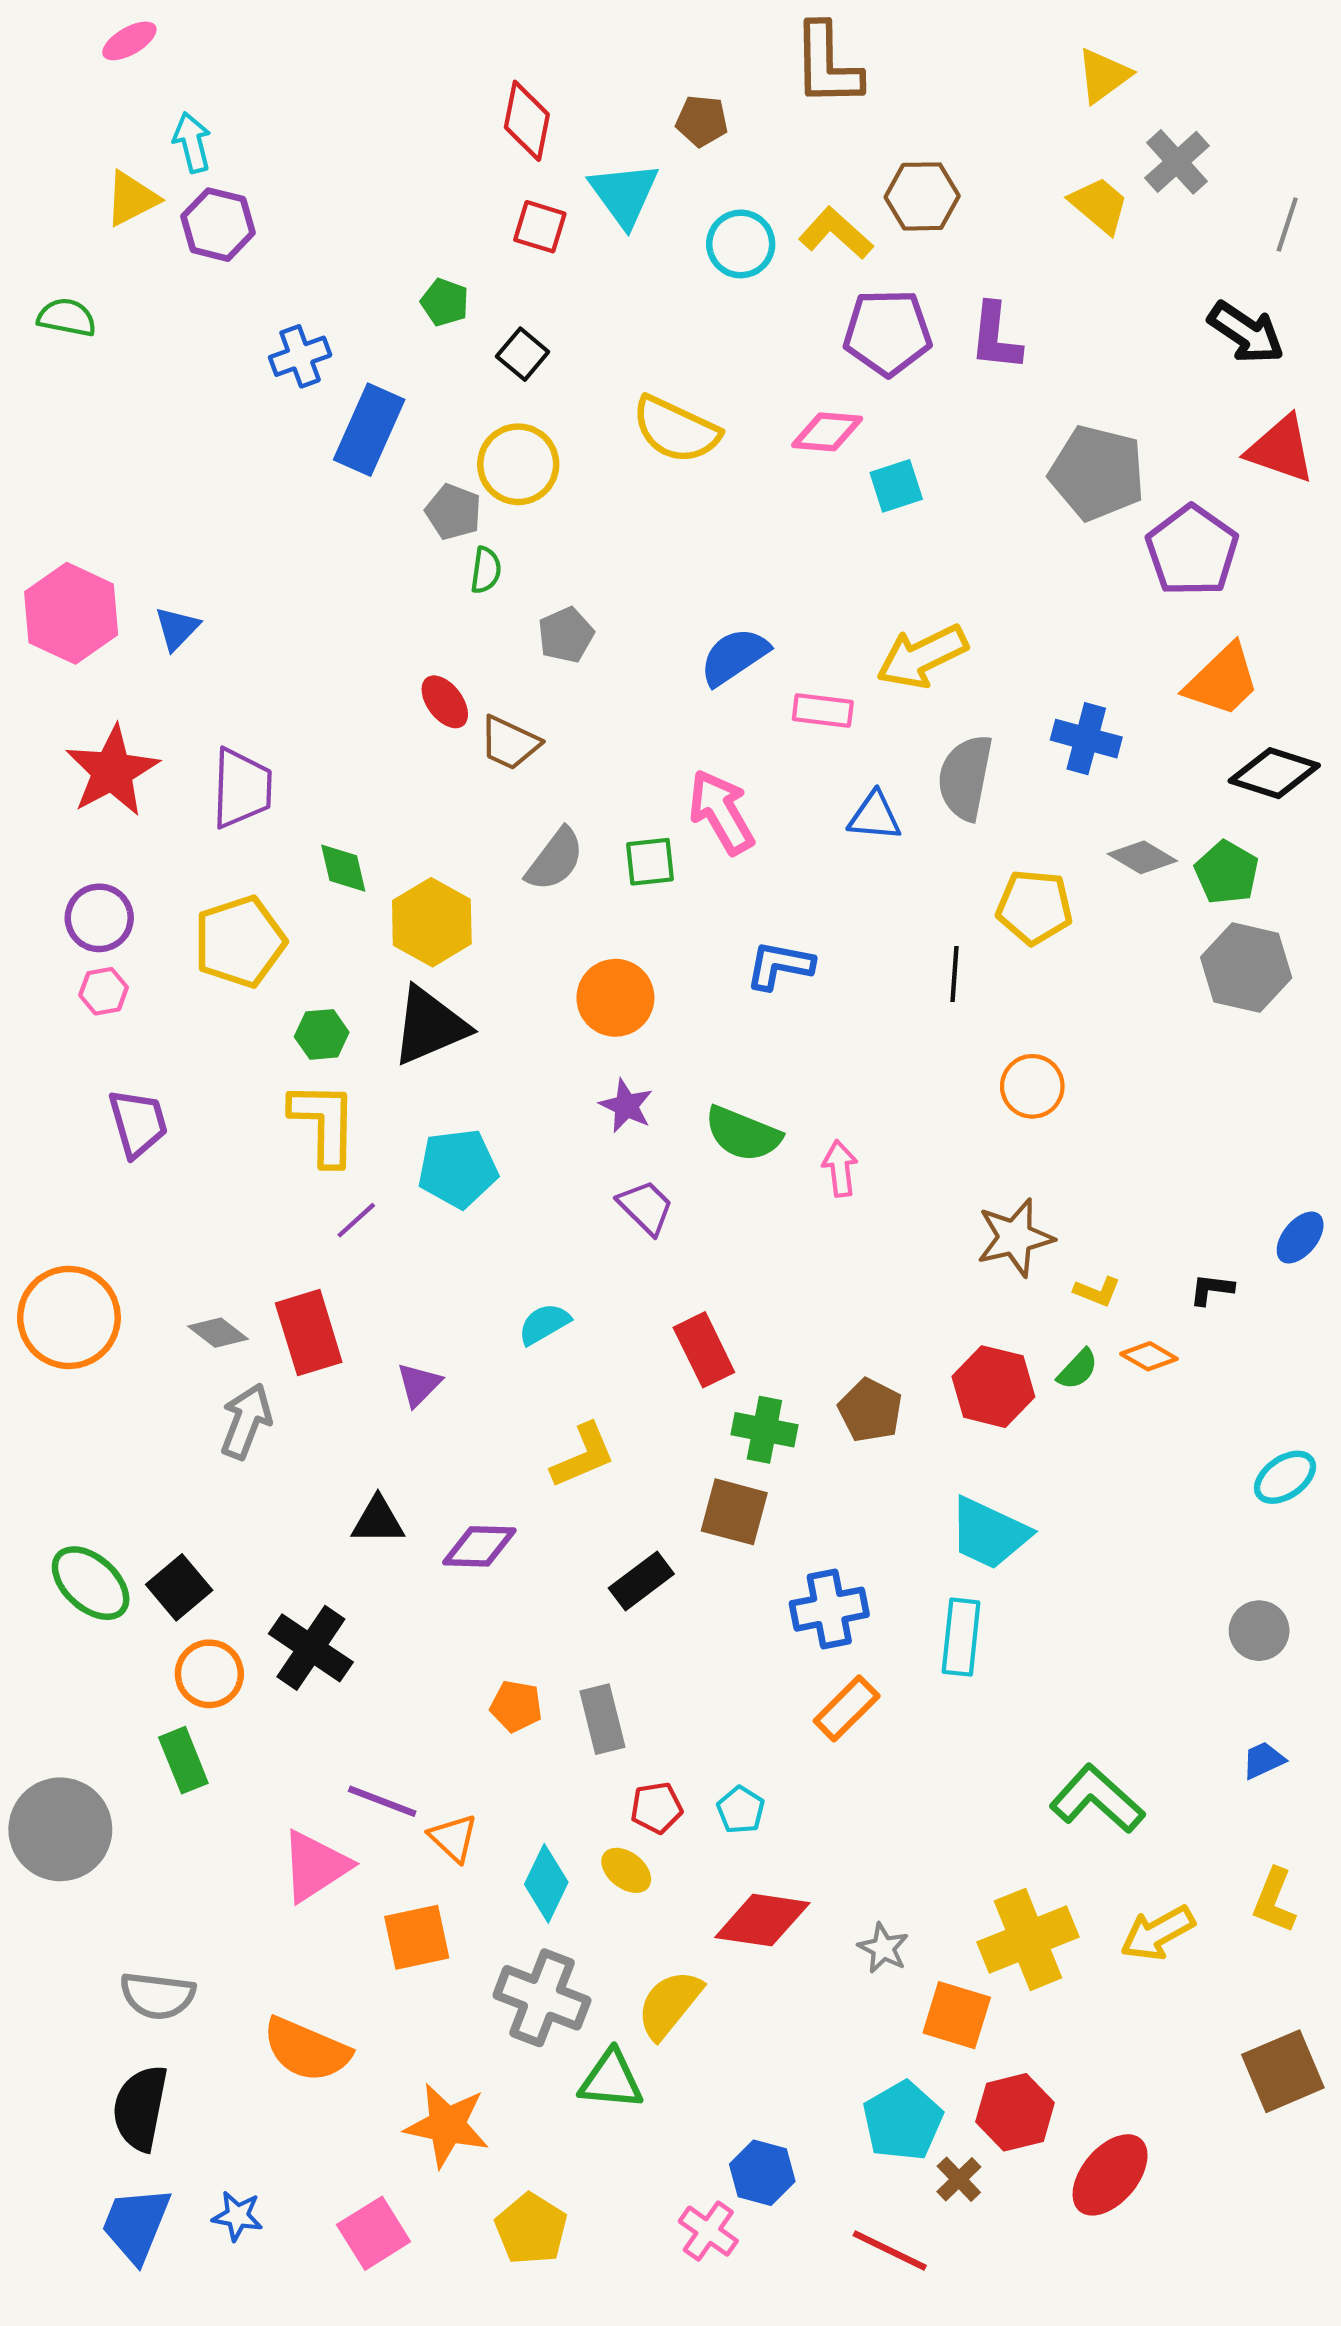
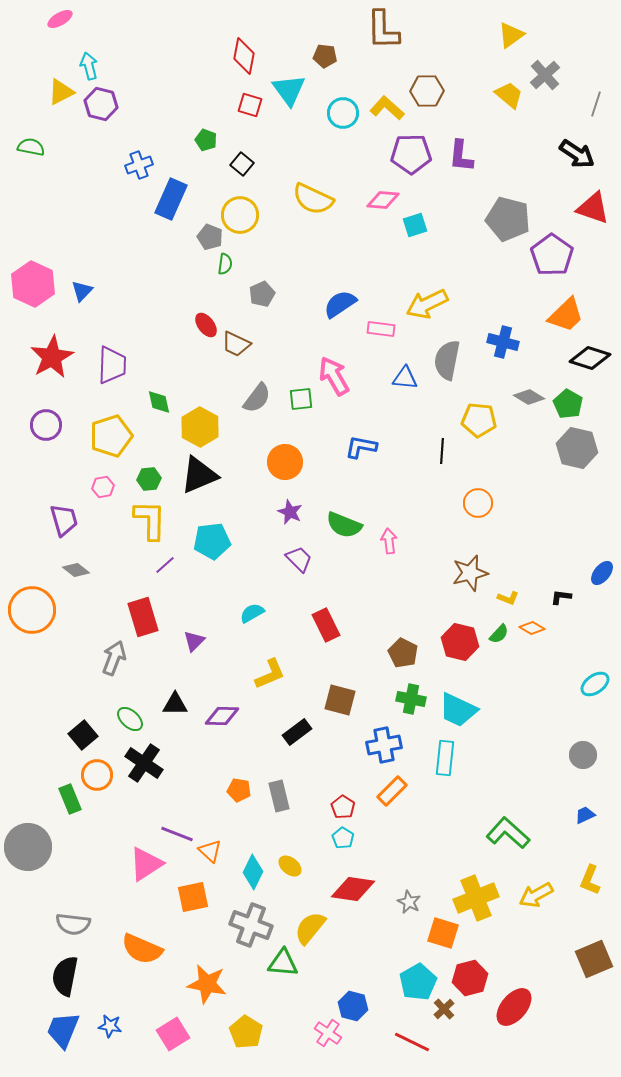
pink hexagon: (104, 991) -> (103, 487), moved
gray diamond: (218, 1333) -> (76, 570), moved
green cross: (764, 1430) -> (411, 699), moved
green ellipse: (91, 1583) -> (130, 719), moved, size x0.7
green rectangle: (183, 1760) -> (70, 799), moved
red pentagon: (656, 1808) -> (343, 807), moved, turned -30

